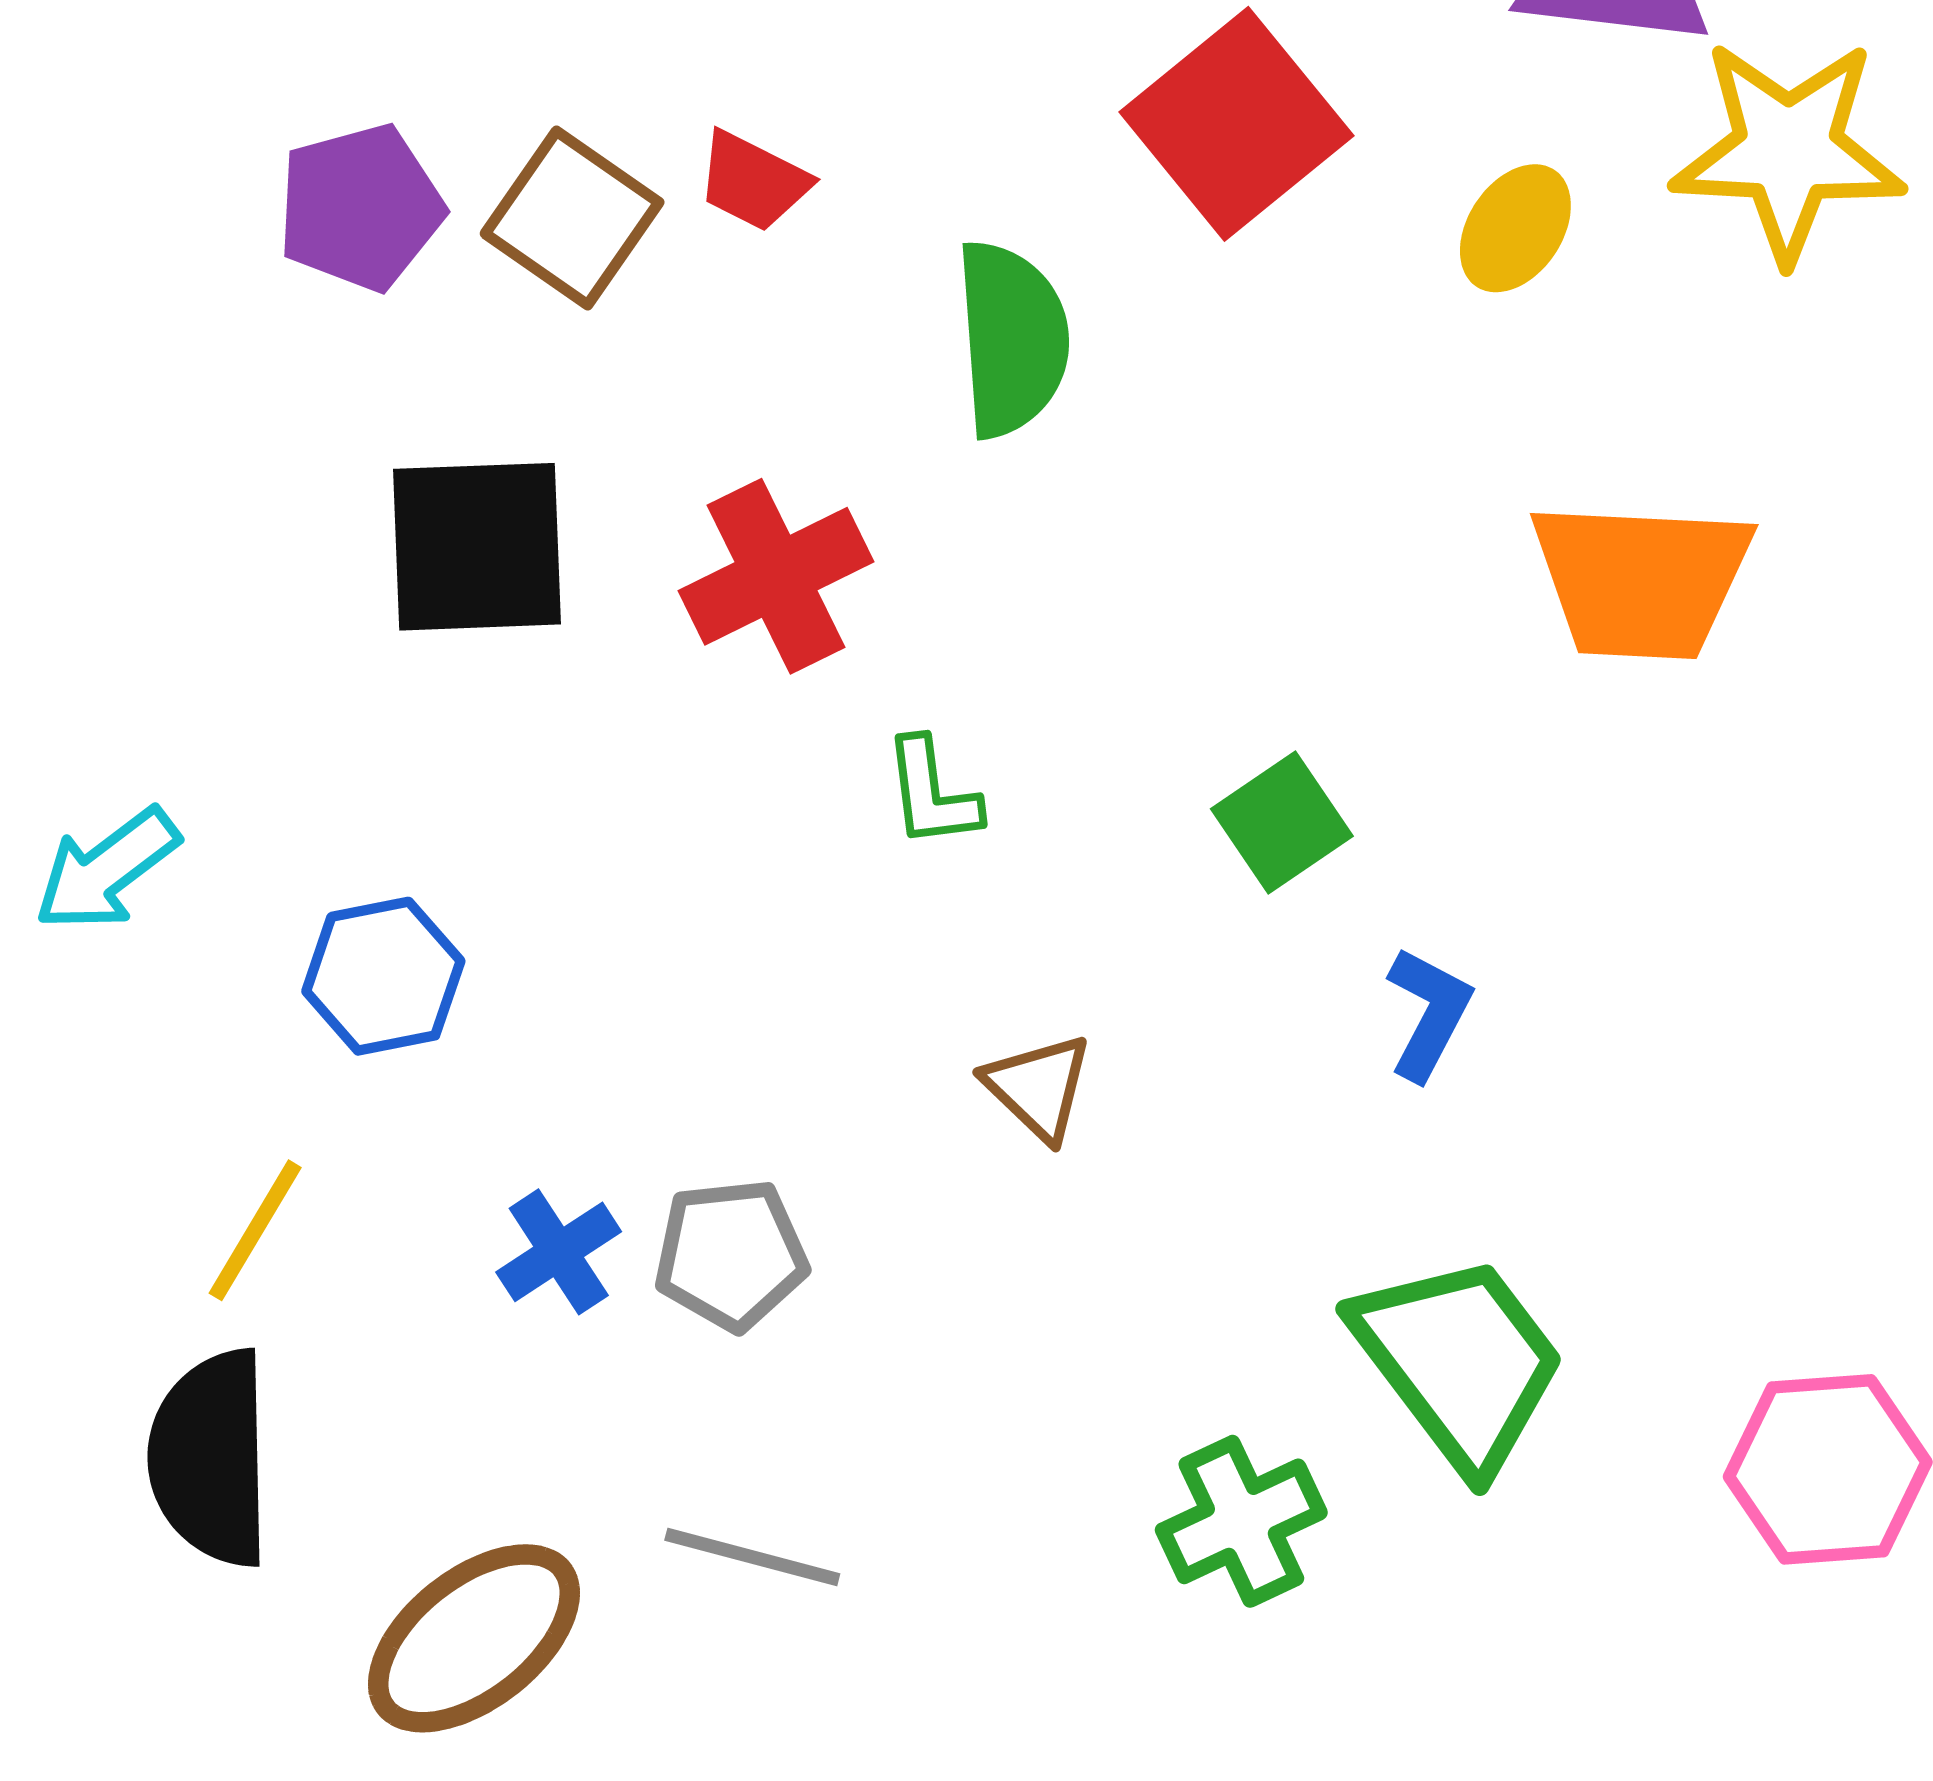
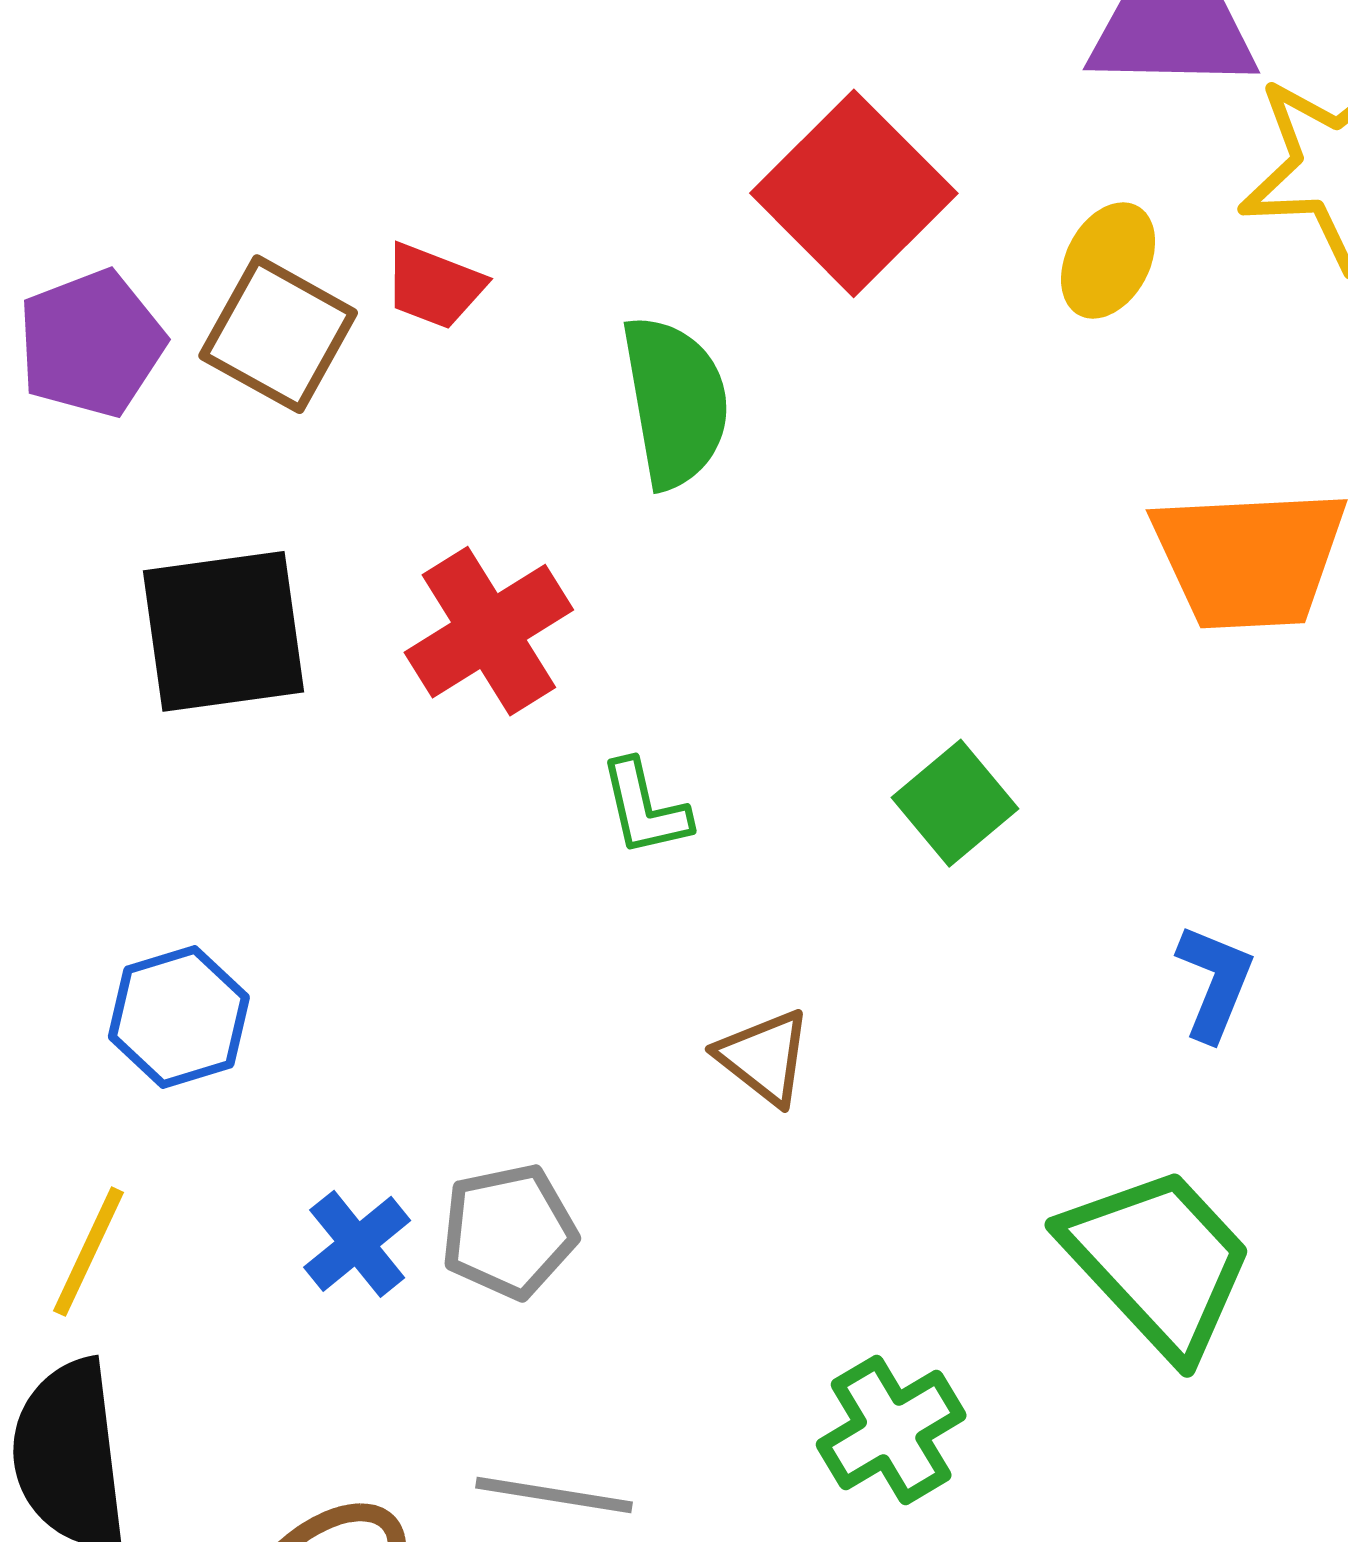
blue L-shape: (1429, 1013) -> (1215, 982), moved
green cross: (1241, 1521) -> (891, 1430), moved

